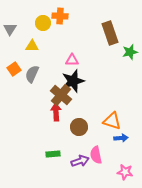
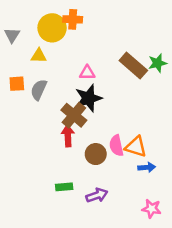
yellow circle: (43, 23) -> (52, 28), size x1.5
brown rectangle: (110, 33) -> (133, 65), moved, turned -30
orange square: (14, 69) -> (17, 84), turned 32
pink semicircle: (96, 155) -> (116, 146), moved

